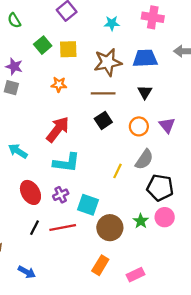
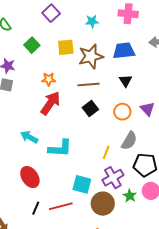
yellow square: (68, 49) -> (66, 47), moved
red arrow: (58, 129) -> (50, 103), moved
cyan arrow: (18, 151) -> (29, 137), moved
purple cross: (61, 195) -> (113, 178), moved, size x1.5

